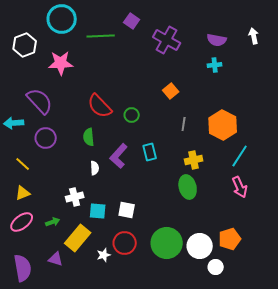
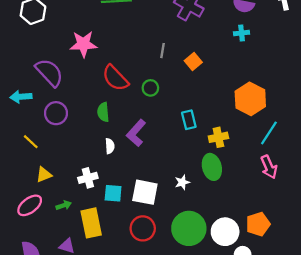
pink star: (61, 63) -> (83, 44), moved
gray line: (184, 124) -> (162, 51), moved
cyan rectangle: (150, 152) -> (189, 120), moved
yellow triangle: (23, 193) -> (44, 175), moved
white square: (127, 210) -> (145, 192), size x1.4
yellow rectangle: (78, 238) -> (91, 223), turned -52
white star: (104, 255) -> (182, 182), moved

